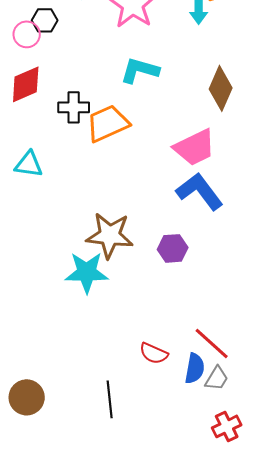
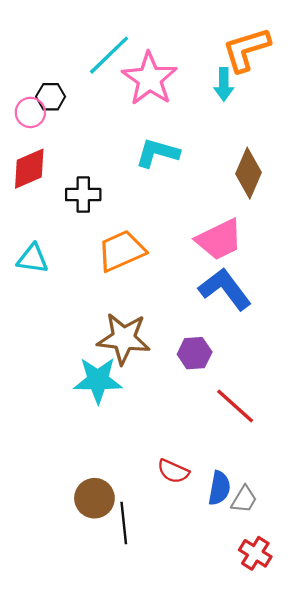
orange trapezoid: (108, 123) -> (121, 251), moved
red line: (212, 343) -> (235, 406), moved
brown circle: (27, 397) -> (94, 498), moved
red cross: (227, 426) -> (255, 553), turned -32

